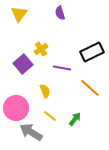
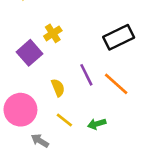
purple line: (62, 68) -> (86, 75), moved, turned 54
green arrow: (75, 119) -> (97, 124), turned -144
gray arrow: (31, 132) -> (40, 141), size x0.6

